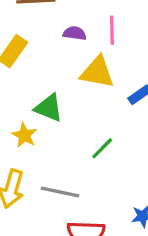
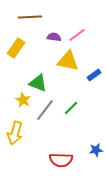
pink line: (112, 30) -> (77, 35), turned 54
gray line: (60, 192) -> (45, 110), moved, turned -65

